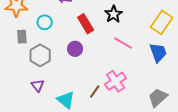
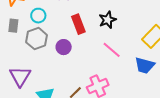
blue trapezoid: (158, 53) -> (145, 65), turned 115
gray hexagon: (40, 55) -> (37, 39), moved
purple triangle: (38, 85) -> (20, 76), size x1.6

